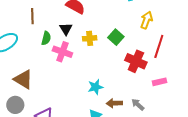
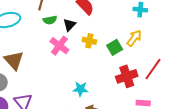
yellow arrow: (147, 20) -> (134, 38), moved
green semicircle: (46, 38) -> (50, 20), moved, turned 48
red cross: (136, 61) -> (127, 76), turned 30

